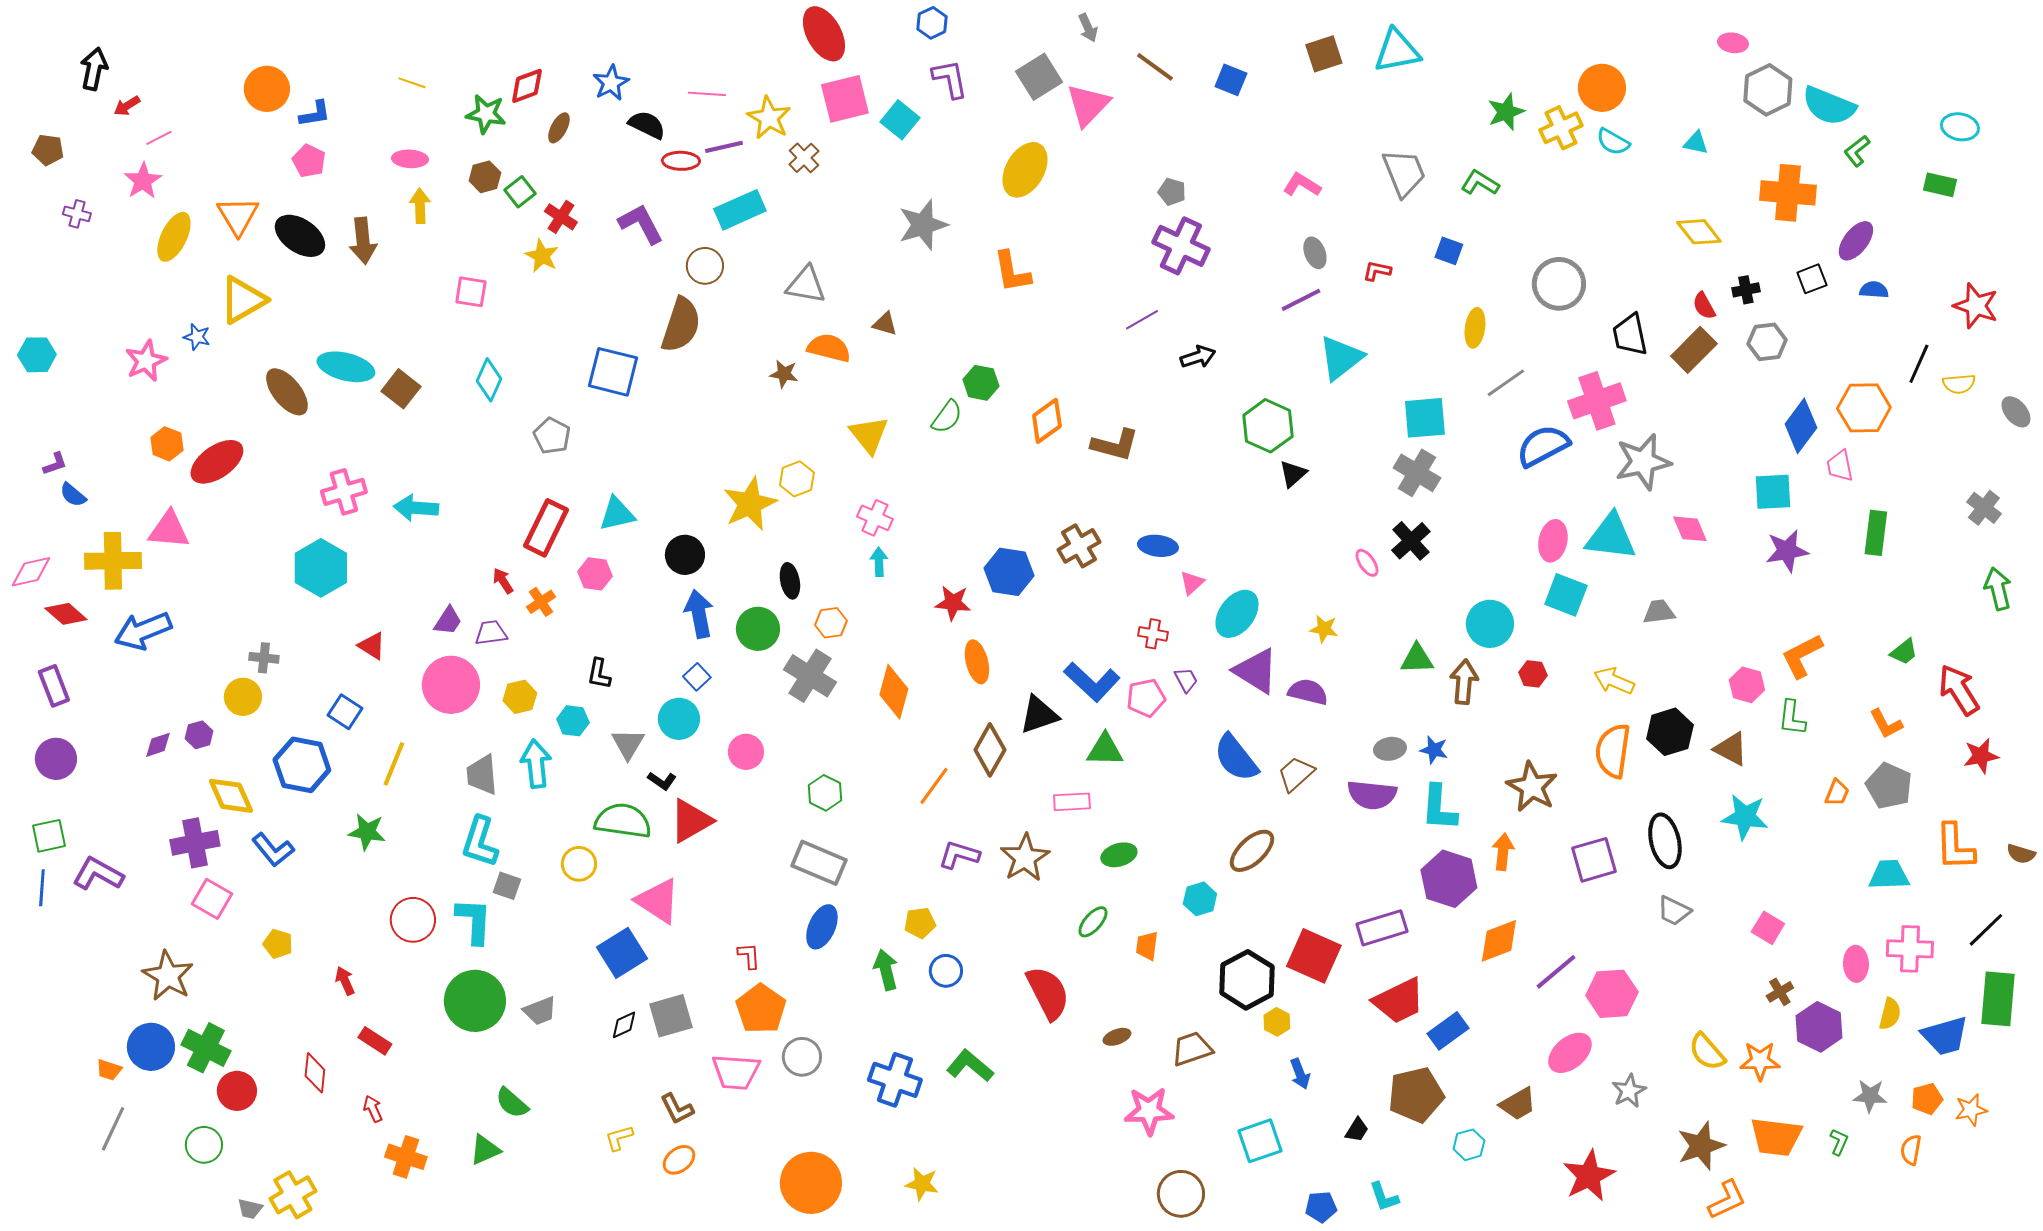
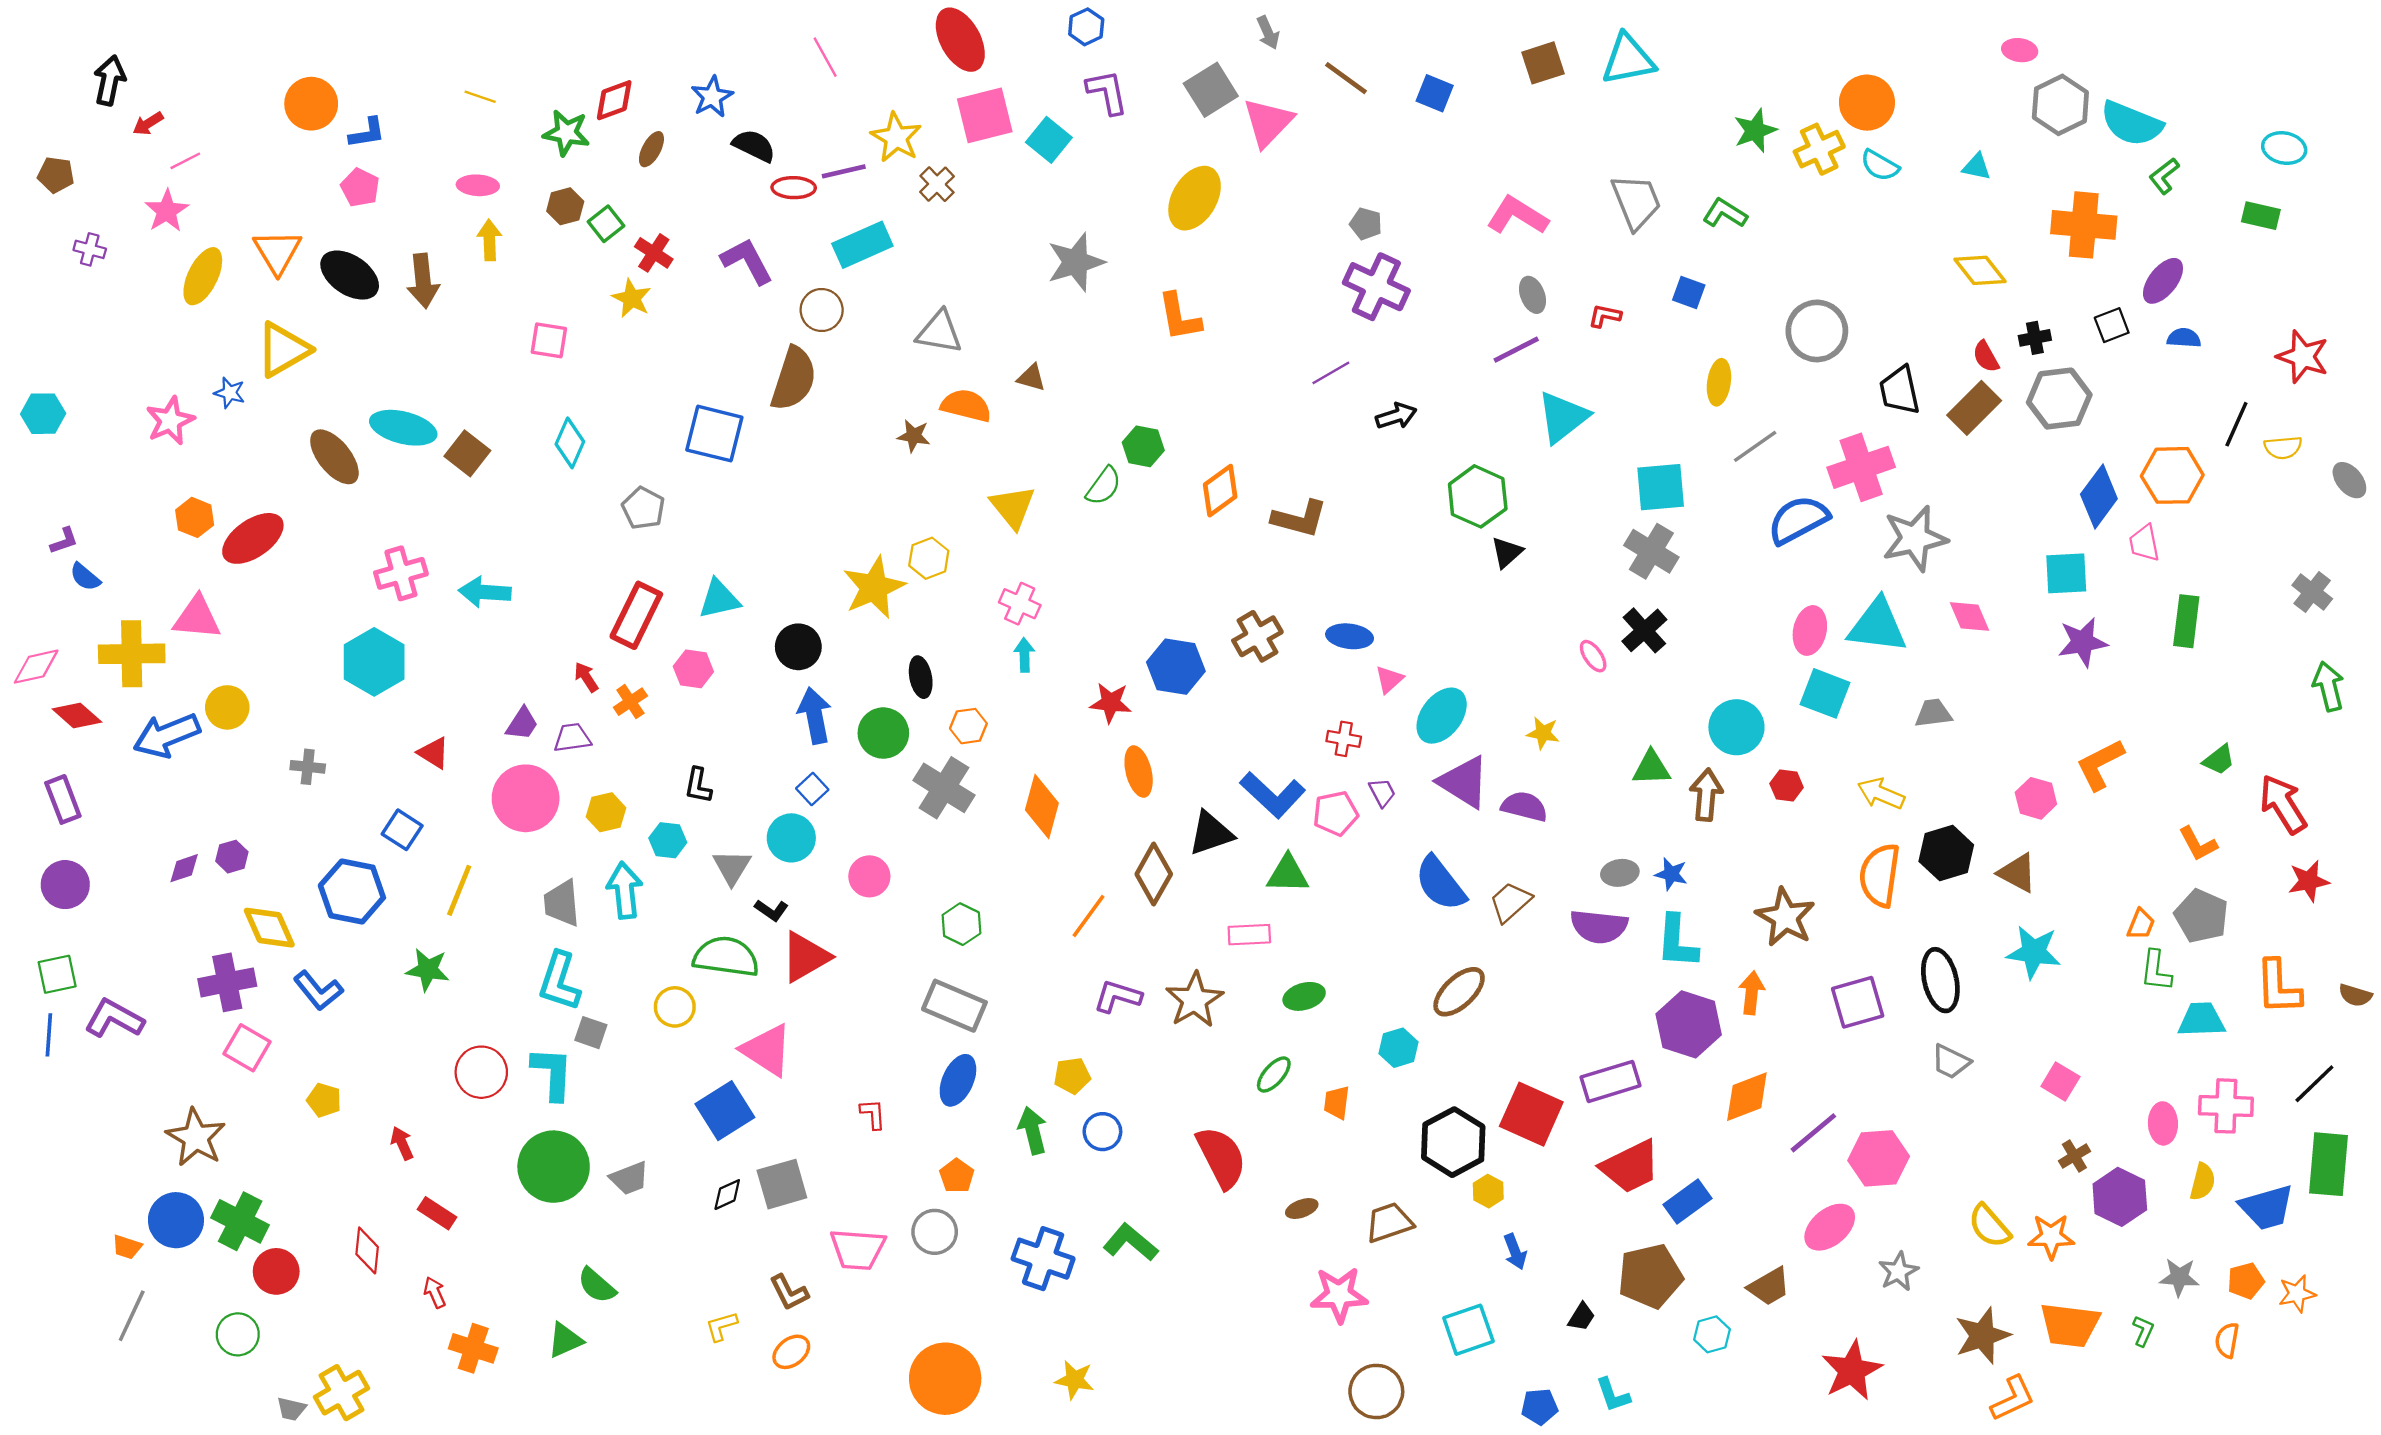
pink line: (707, 94) -> (825, 57), moved, turned 57
pink L-shape: (1302, 185) -> (1517, 216), size x1.4
gray hexagon: (1767, 342) -> (2059, 399), size x1.4
yellow circle: (243, 697) -> (227, 707), moved
green L-shape: (1792, 718) -> (2156, 971), moved
orange pentagon: (761, 1009) -> (957, 1176), moved, size x0.6

